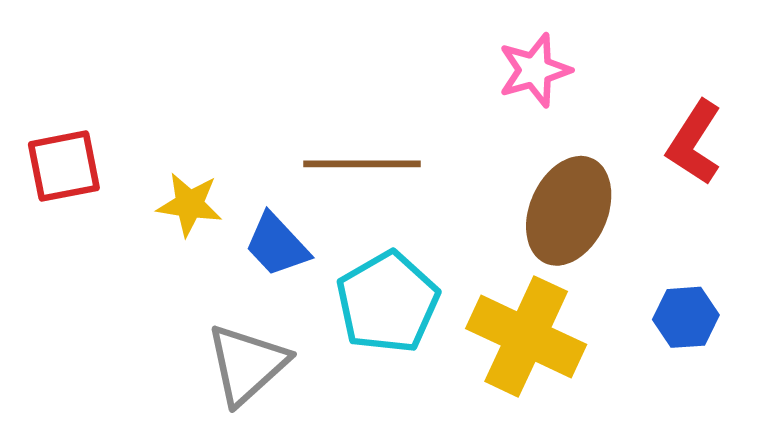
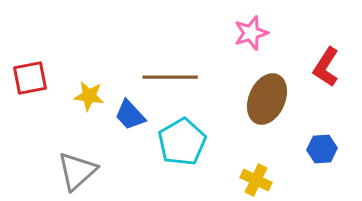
yellow cross: (526, 336) -> (256, 180), moved, size x0.6
gray triangle: (247, 364) -> (77, 171), moved

